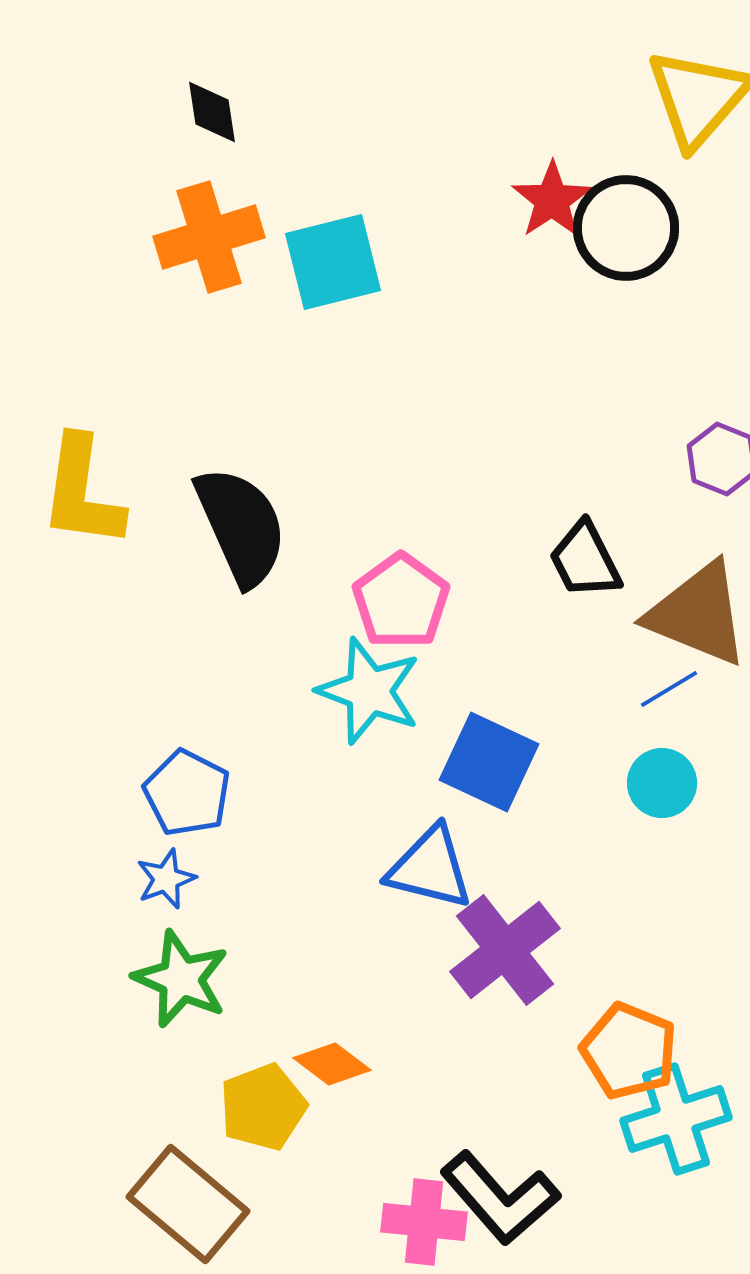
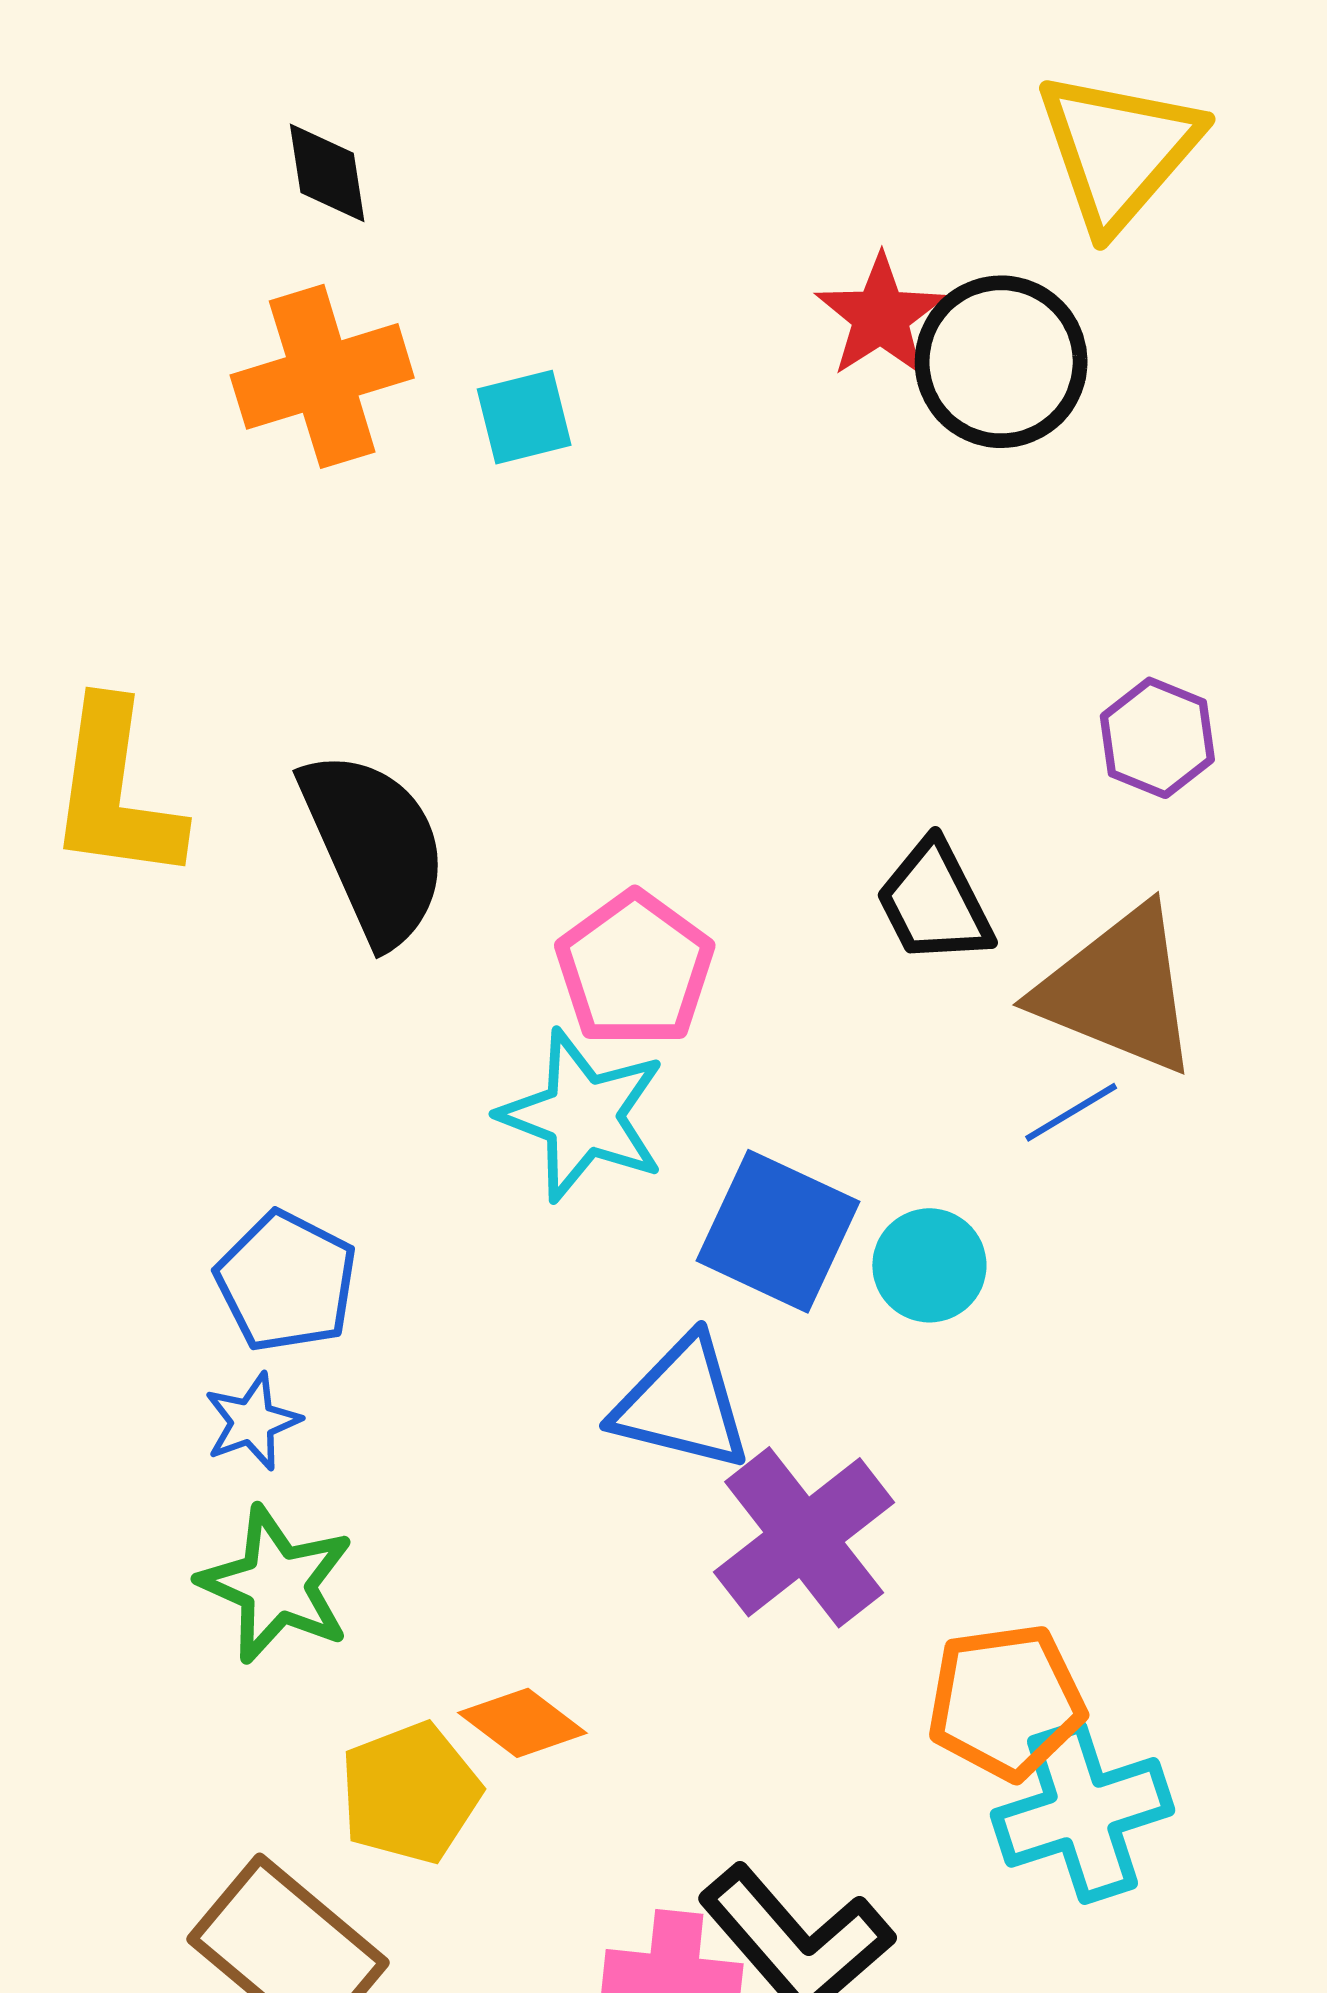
cyan square: (333, 262) -> (524, 417), size x0.6
cyan circle: (662, 783) -> (929, 1265), moved
orange pentagon: (629, 1051) -> (1006, 1702), turned -30

